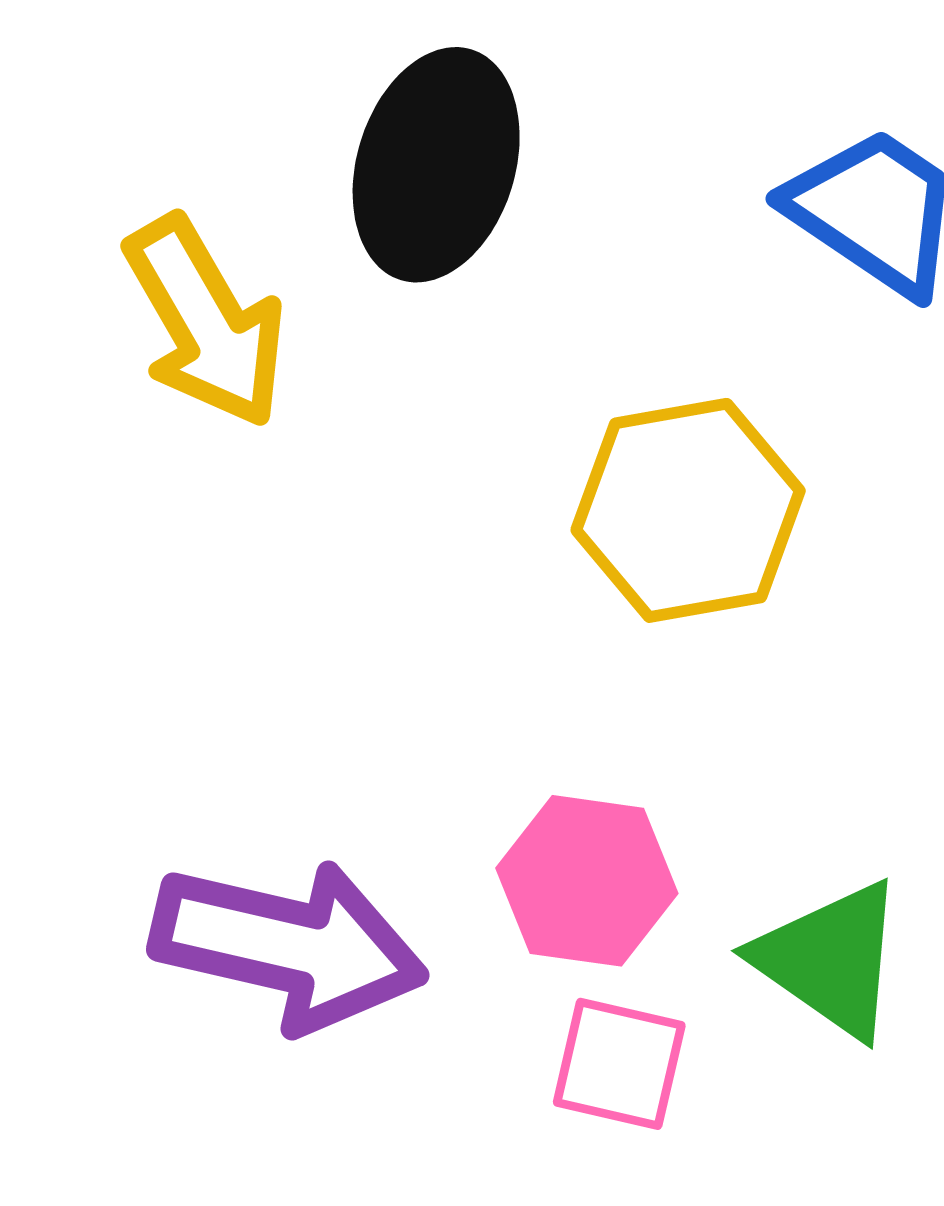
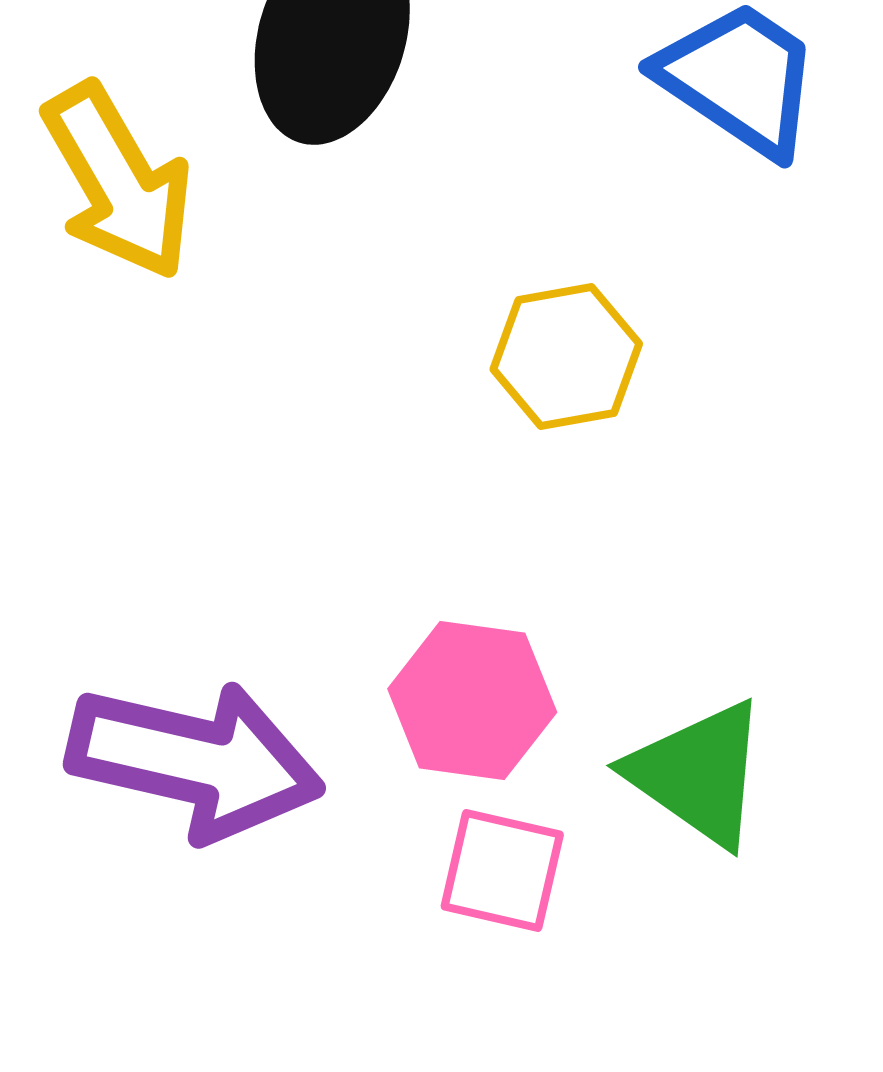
yellow hexagon: (688, 510) -> (566, 357), size x0.7

